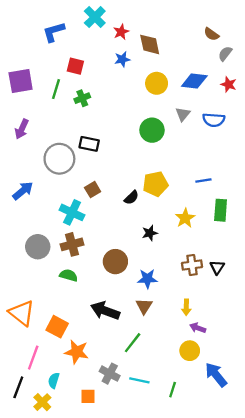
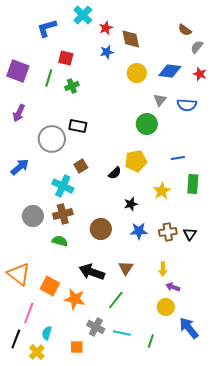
purple square: (21, 81) -> (18, 71), turned 30
green circle: (152, 130) -> (147, 124), moved
blue star: (147, 279) -> (139, 231), moved
orange star: (77, 352) -> (75, 299), moved

